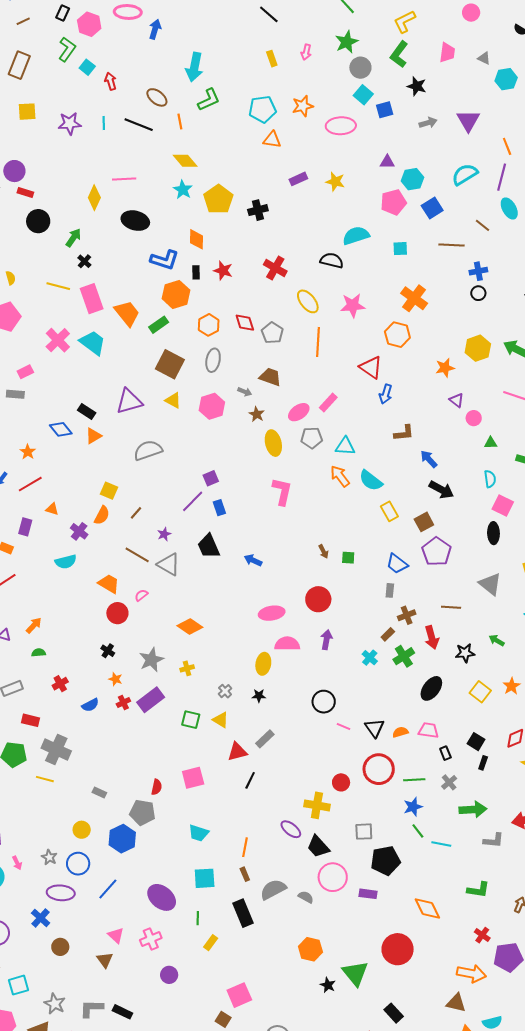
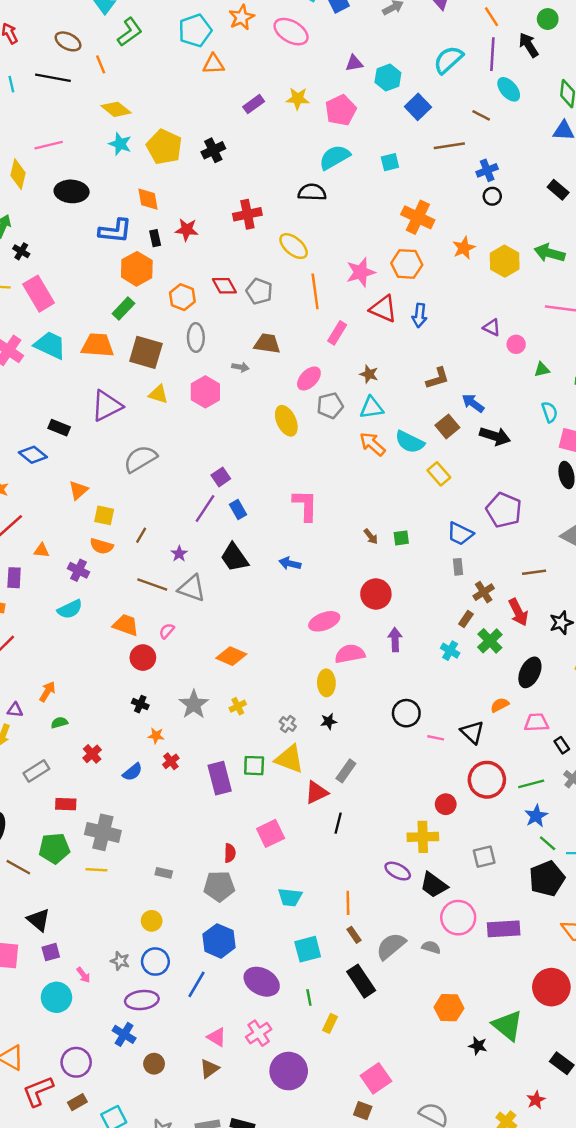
pink ellipse: (341, 126) -> (291, 32), turned 44
pink pentagon: (393, 202) -> (341, 110), moved
red cross: (275, 268) -> (247, 214), turned -30
pink star: (353, 305) -> (361, 272), moved
orange trapezoid: (127, 313) -> (98, 345), moved, turned -36
orange star: (445, 368) -> (464, 248), moved
blue arrow: (386, 394) -> (419, 315), moved
pink rectangle: (328, 402) -> (337, 333), moved
brown star: (257, 414) -> (369, 374), moved
orange triangle: (93, 436) -> (78, 490), moved
pink L-shape: (282, 491) -> (305, 505), moved
orange semicircle: (102, 515) -> (102, 546), turned 90
brown square: (424, 522) -> (447, 426), moved
purple rectangle: (151, 700) -> (220, 778), moved, turned -56
yellow triangle: (221, 720) -> (289, 759), size x1.5
orange semicircle: (400, 732) -> (500, 705), moved
blue hexagon: (122, 839) -> (219, 941), moved
black pentagon: (386, 861) -> (547, 879), moved
purple rectangle: (368, 894) -> (504, 929), size x1.5
brown triangle: (105, 960) -> (209, 1069), turned 42
purple circle: (169, 975) -> (289, 1071), size x1.8

